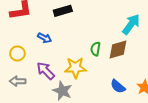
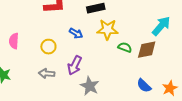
green semicircle: (95, 49) -> (125, 47), turned 96
yellow star: (75, 68) -> (108, 29), moved
purple arrow: (46, 71) -> (75, 65), turned -114

